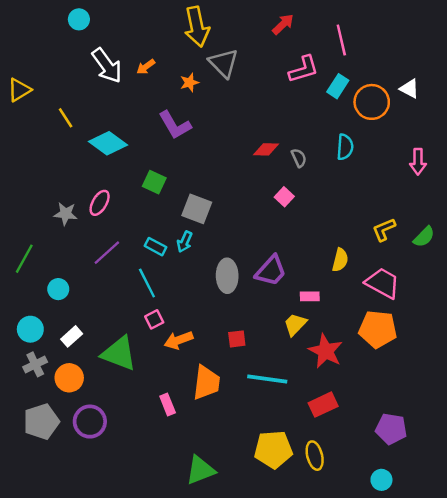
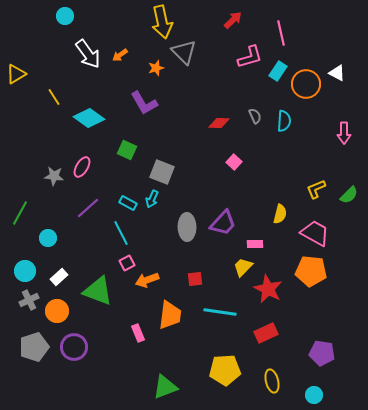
gray semicircle: (299, 158) -> (255, 116), moved
yellow ellipse: (315, 456) -> (272, 381), moved

